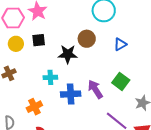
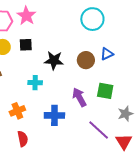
brown circle: (87, 39) -> (86, 60), moved
green square: (121, 81) -> (105, 91), turned -30
blue cross: (71, 94) -> (54, 115), moved

